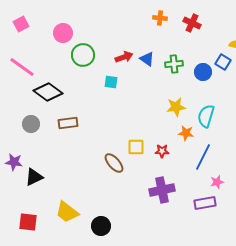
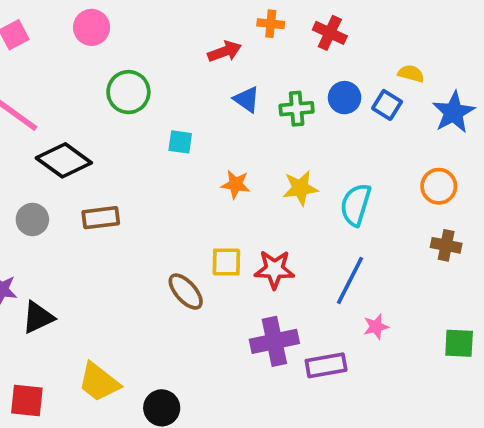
pink circle: (63, 33) -> (92, 27), moved
red arrow: (124, 57) -> (224, 51), moved
blue circle: (203, 72) -> (345, 98), moved
orange star: (186, 133) -> (236, 184), moved
red star: (162, 151) -> (274, 269), size x1.5
purple rectangle: (205, 203) -> (326, 365), moved

